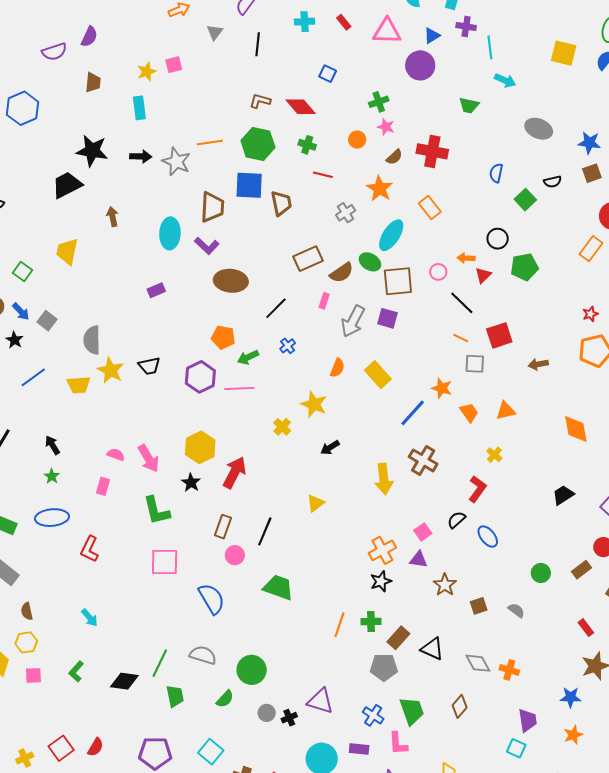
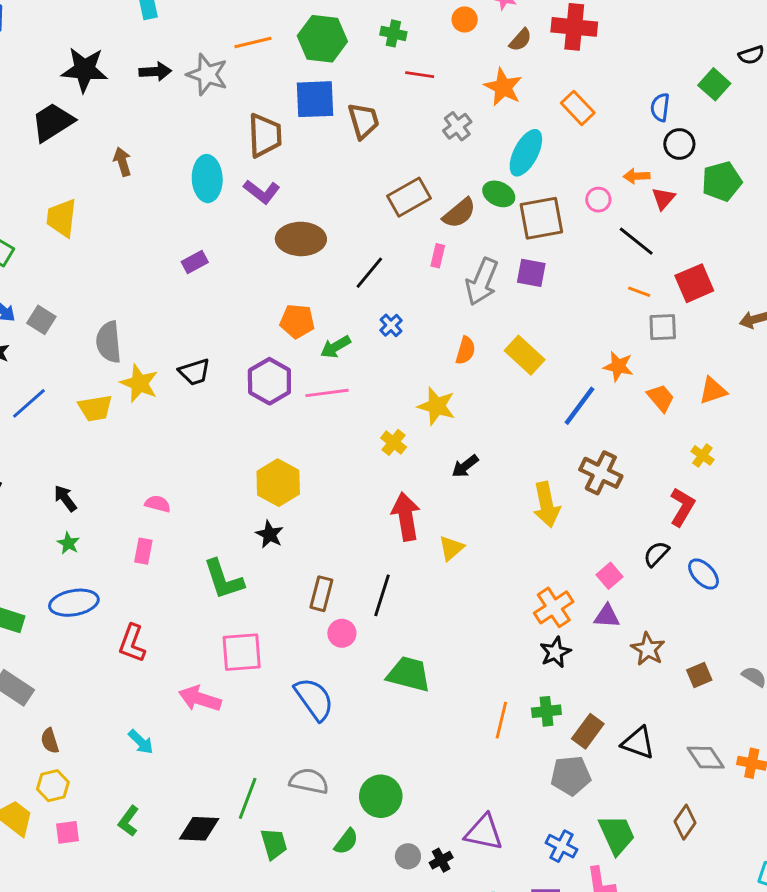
blue semicircle: (496, 173) -> (660, 107), moved
pink arrow: (149, 458) -> (200, 699), moved, turned 144
red arrow: (234, 473) -> (406, 517), moved, turned -32

